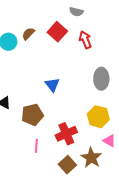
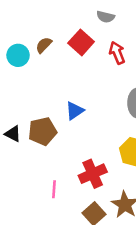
blue triangle: (52, 85) -> (75, 111), turned 35
brown pentagon: (32, 115) -> (42, 131), moved

